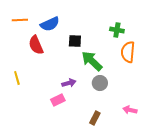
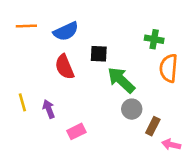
red semicircle: (36, 45) -> (65, 67), moved
purple arrow: (69, 83) -> (49, 109), moved, turned -96
brown rectangle: (95, 118) -> (153, 126), moved

